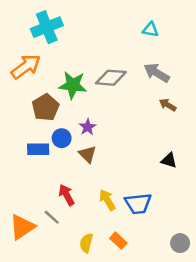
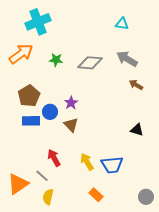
green star: (73, 85) -> (56, 60), moved, size x0.6
brown pentagon: (46, 107) -> (29, 96), moved
yellow semicircle: (86, 243) -> (48, 197), moved

